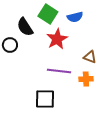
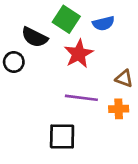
black semicircle: (25, 27) -> (34, 37), turned -30

